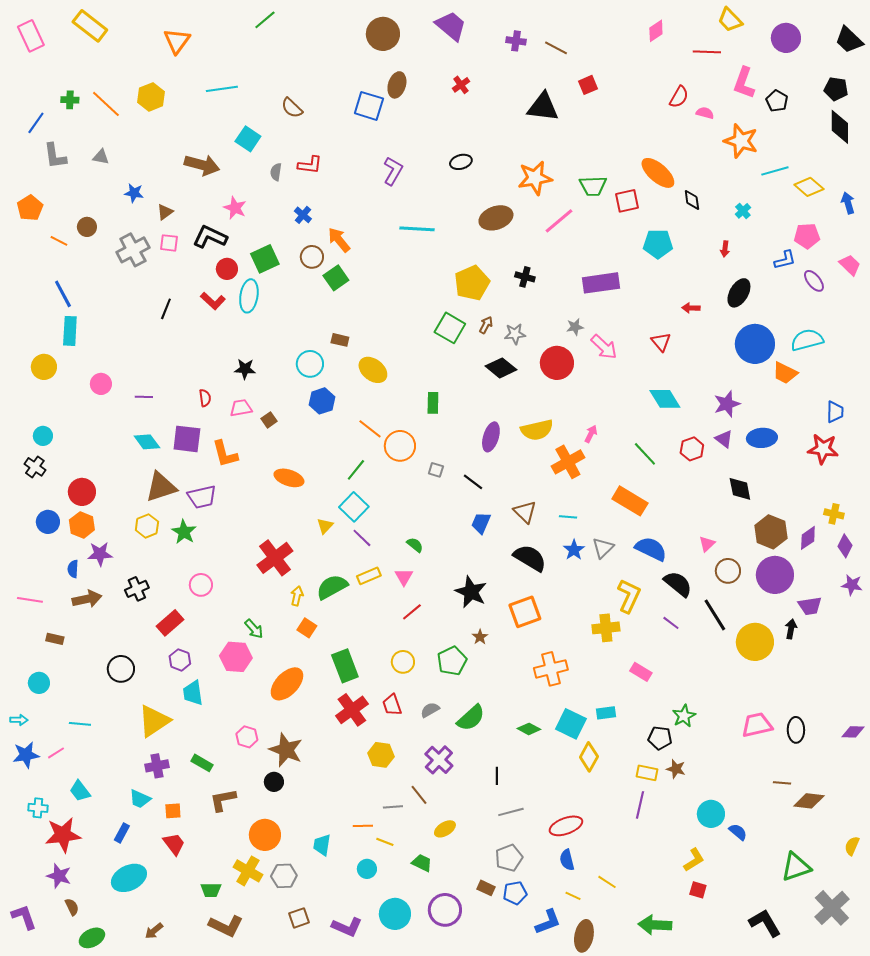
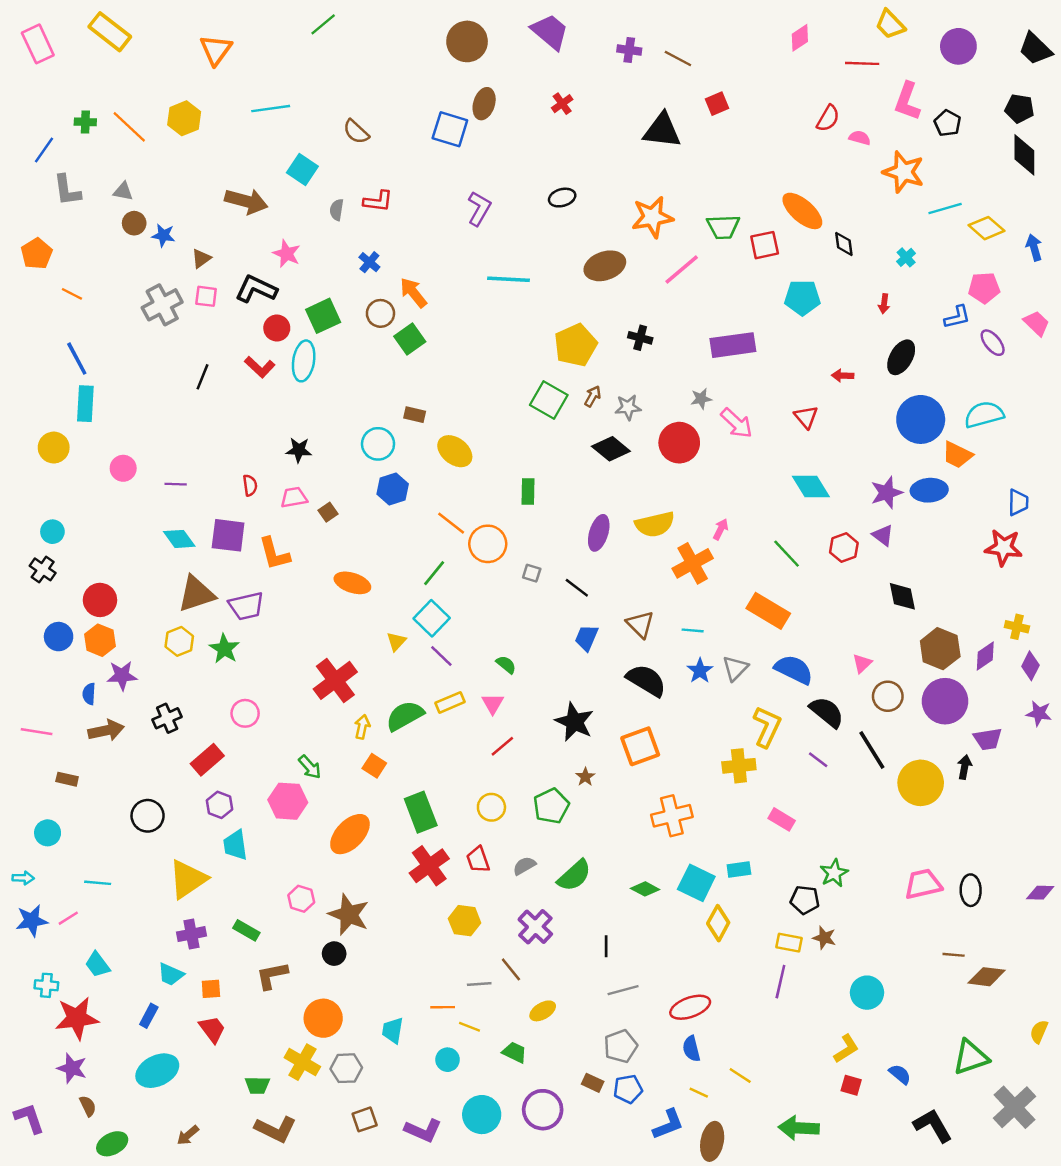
brown circle: (87, 227) -> (134, 223), moved
blue ellipse: (762, 438) -> (929, 490), moved
blue semicircle: (738, 832) -> (900, 1074), moved

